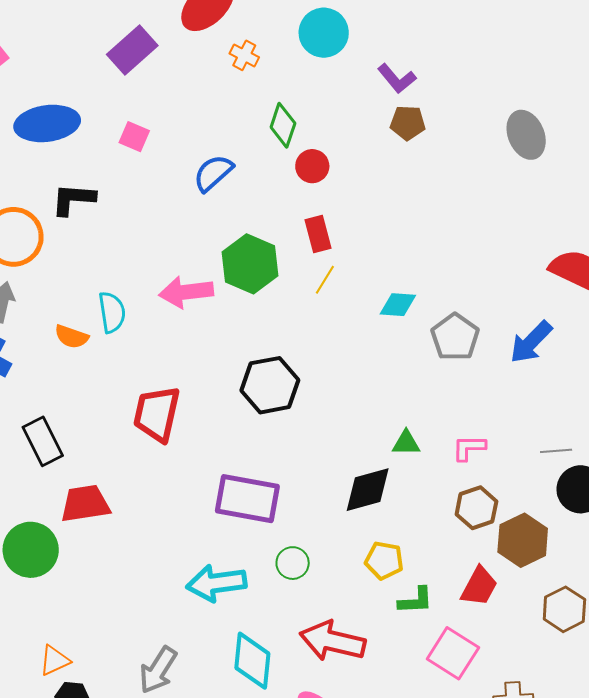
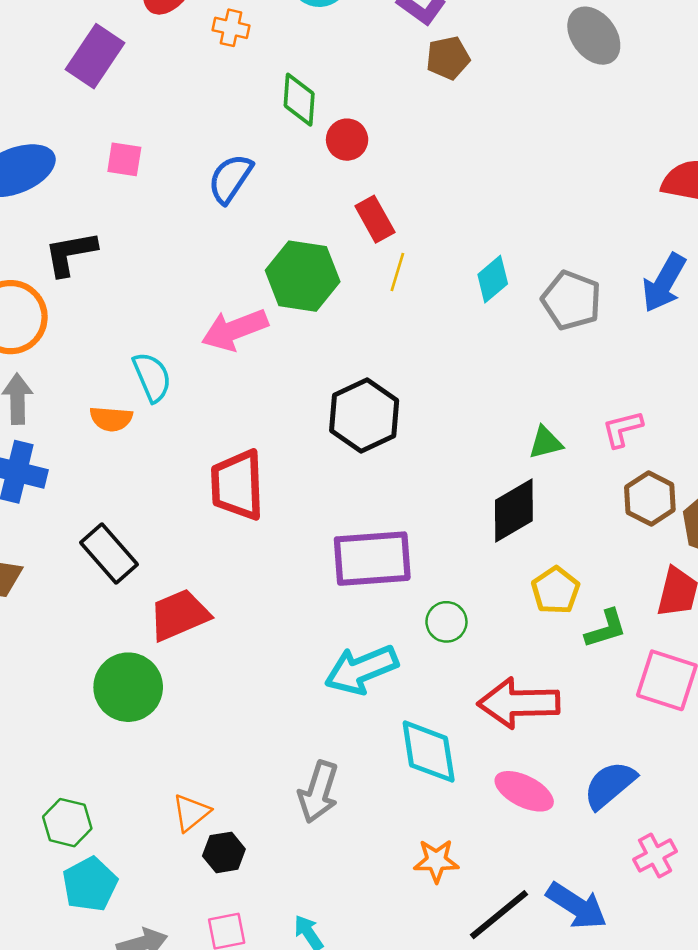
cyan diamond: (398, 305) -> (493, 279), turned -30
yellow pentagon: (384, 560) -> (556, 590), turned -30

